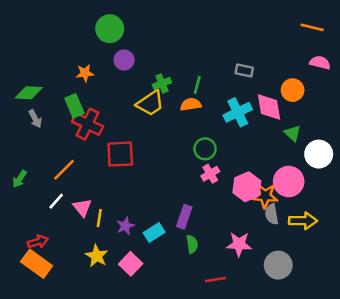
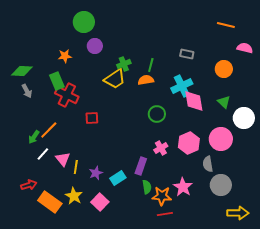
orange line: (312, 27) -> (226, 25), moved
pink diamond: (269, 107) -> (194, 101), moved
red square: (120, 154) -> (92, 118), size x0.6
pink cross: (210, 174) -> (161, 148), moved
green arrow: (20, 179) -> (34, 137), moved
orange star: (265, 196) -> (162, 196), moved
yellow arrow: (303, 221) -> (238, 213), moved
pink star: (239, 244) -> (183, 187), turned 30
orange rectangle: (37, 264) -> (50, 202), moved
gray circle: (278, 265) -> (221, 185), moved

